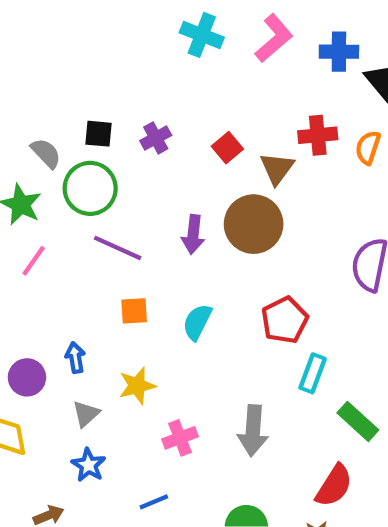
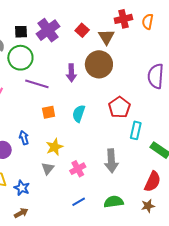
purple cross: (156, 138) -> (48, 30), size x1.6
gray triangle: (86, 414) -> (48, 168), moved
blue star: (89, 465) -> (22, 188), moved
blue line: (154, 502) -> (79, 202), moved

